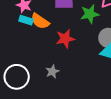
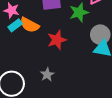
cyan rectangle: (26, 20) -> (15, 25), turned -48

